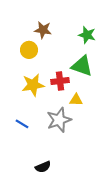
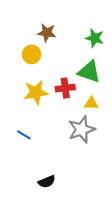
yellow triangle: (76, 100) -> (91, 103), moved
gray star: (59, 120) -> (82, 129), moved

